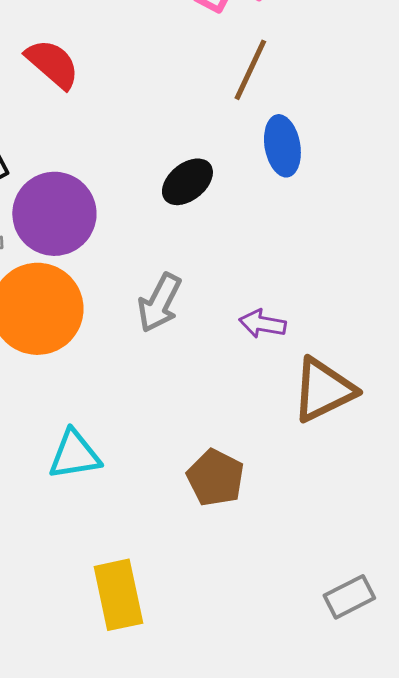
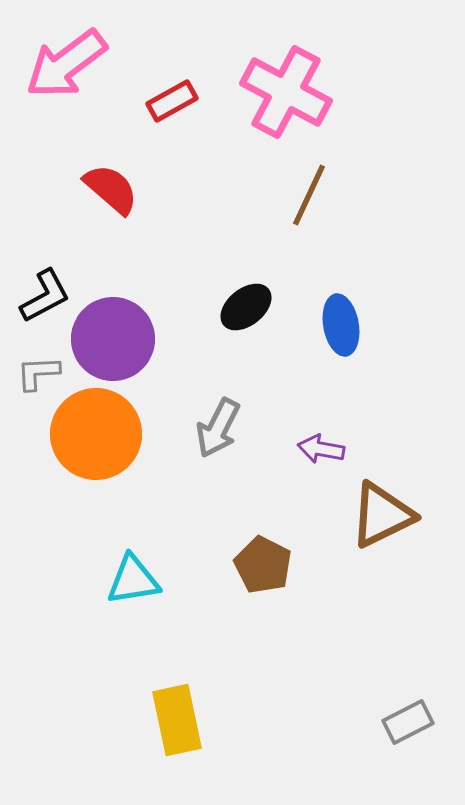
blue ellipse: (282, 146) -> (341, 325), moved
brown pentagon: (215, 478) -> (263, 565), moved

